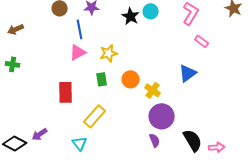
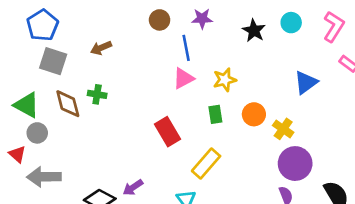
cyan circle: (151, 11) -> (291, 23), moved
blue triangle: (188, 73) -> (306, 82), moved
red rectangle: (66, 92) -> (168, 132), turned -30

